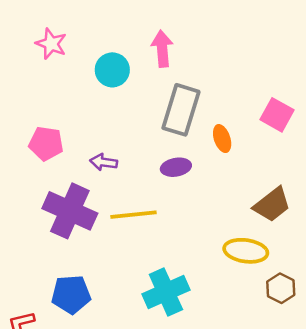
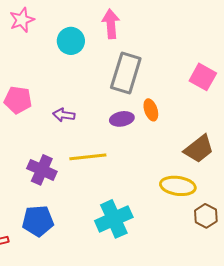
pink star: (51, 44) -> (22, 20), turned 30
orange ellipse: (222, 139) -> (151, 110), moved
purple cross: (70, 211) -> (42, 170), moved, size x0.7

